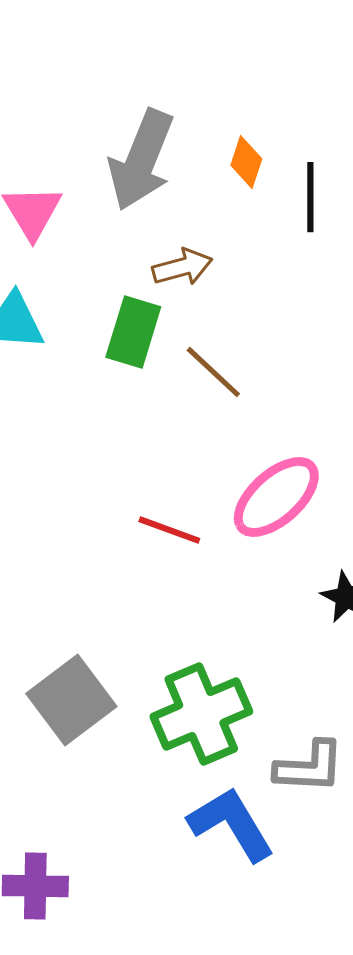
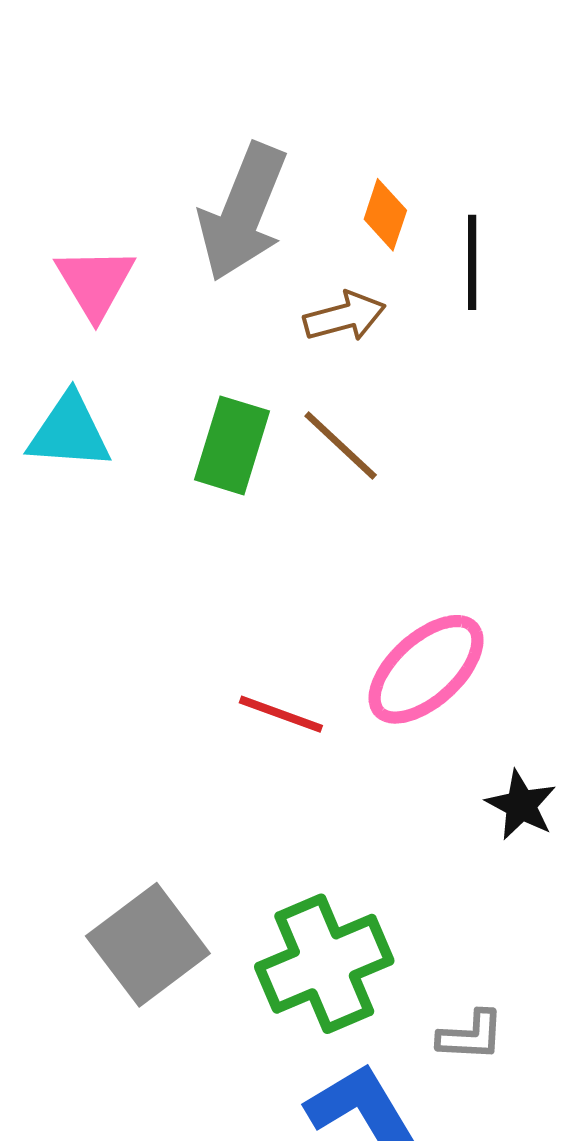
brown arrow: (182, 267) -> (345, 317), moved
brown line: (213, 372) -> (341, 445), moved
gray L-shape: (309, 767) -> (471, 1036), size x0.7

